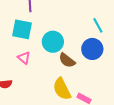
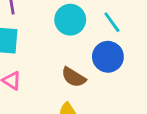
cyan circle: (53, 42) -> (70, 20), moved

